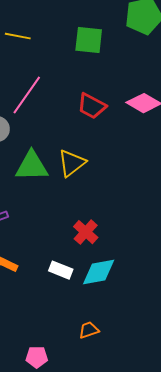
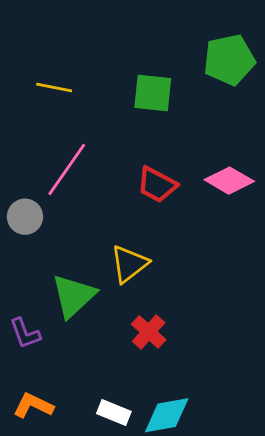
green triangle: (32, 166) -> (74, 296), moved, turned -42
red cross: (86, 232) -> (149, 332), moved

